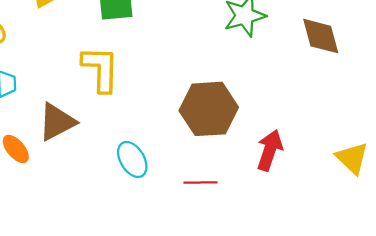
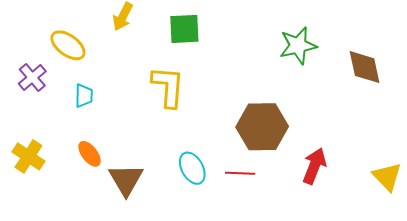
brown triangle: (57, 122) -> (126, 180), moved, turned -36
red line: (201, 182) -> (240, 173), moved

